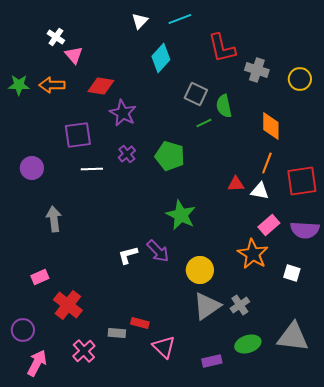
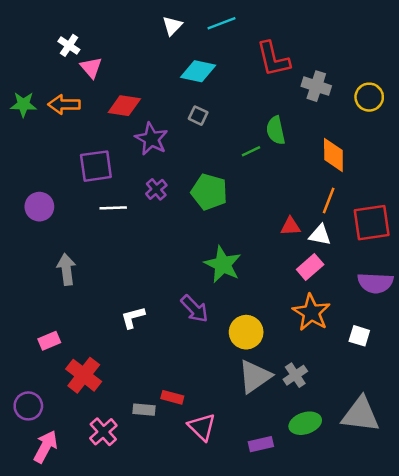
cyan diamond: (161, 58) -> (198, 71), turned 60
gray square: (196, 94) -> (198, 116), moved, size x0.7
pink rectangle: (269, 225) -> (310, 267), moved
white L-shape: (128, 255) -> (133, 317), moved

